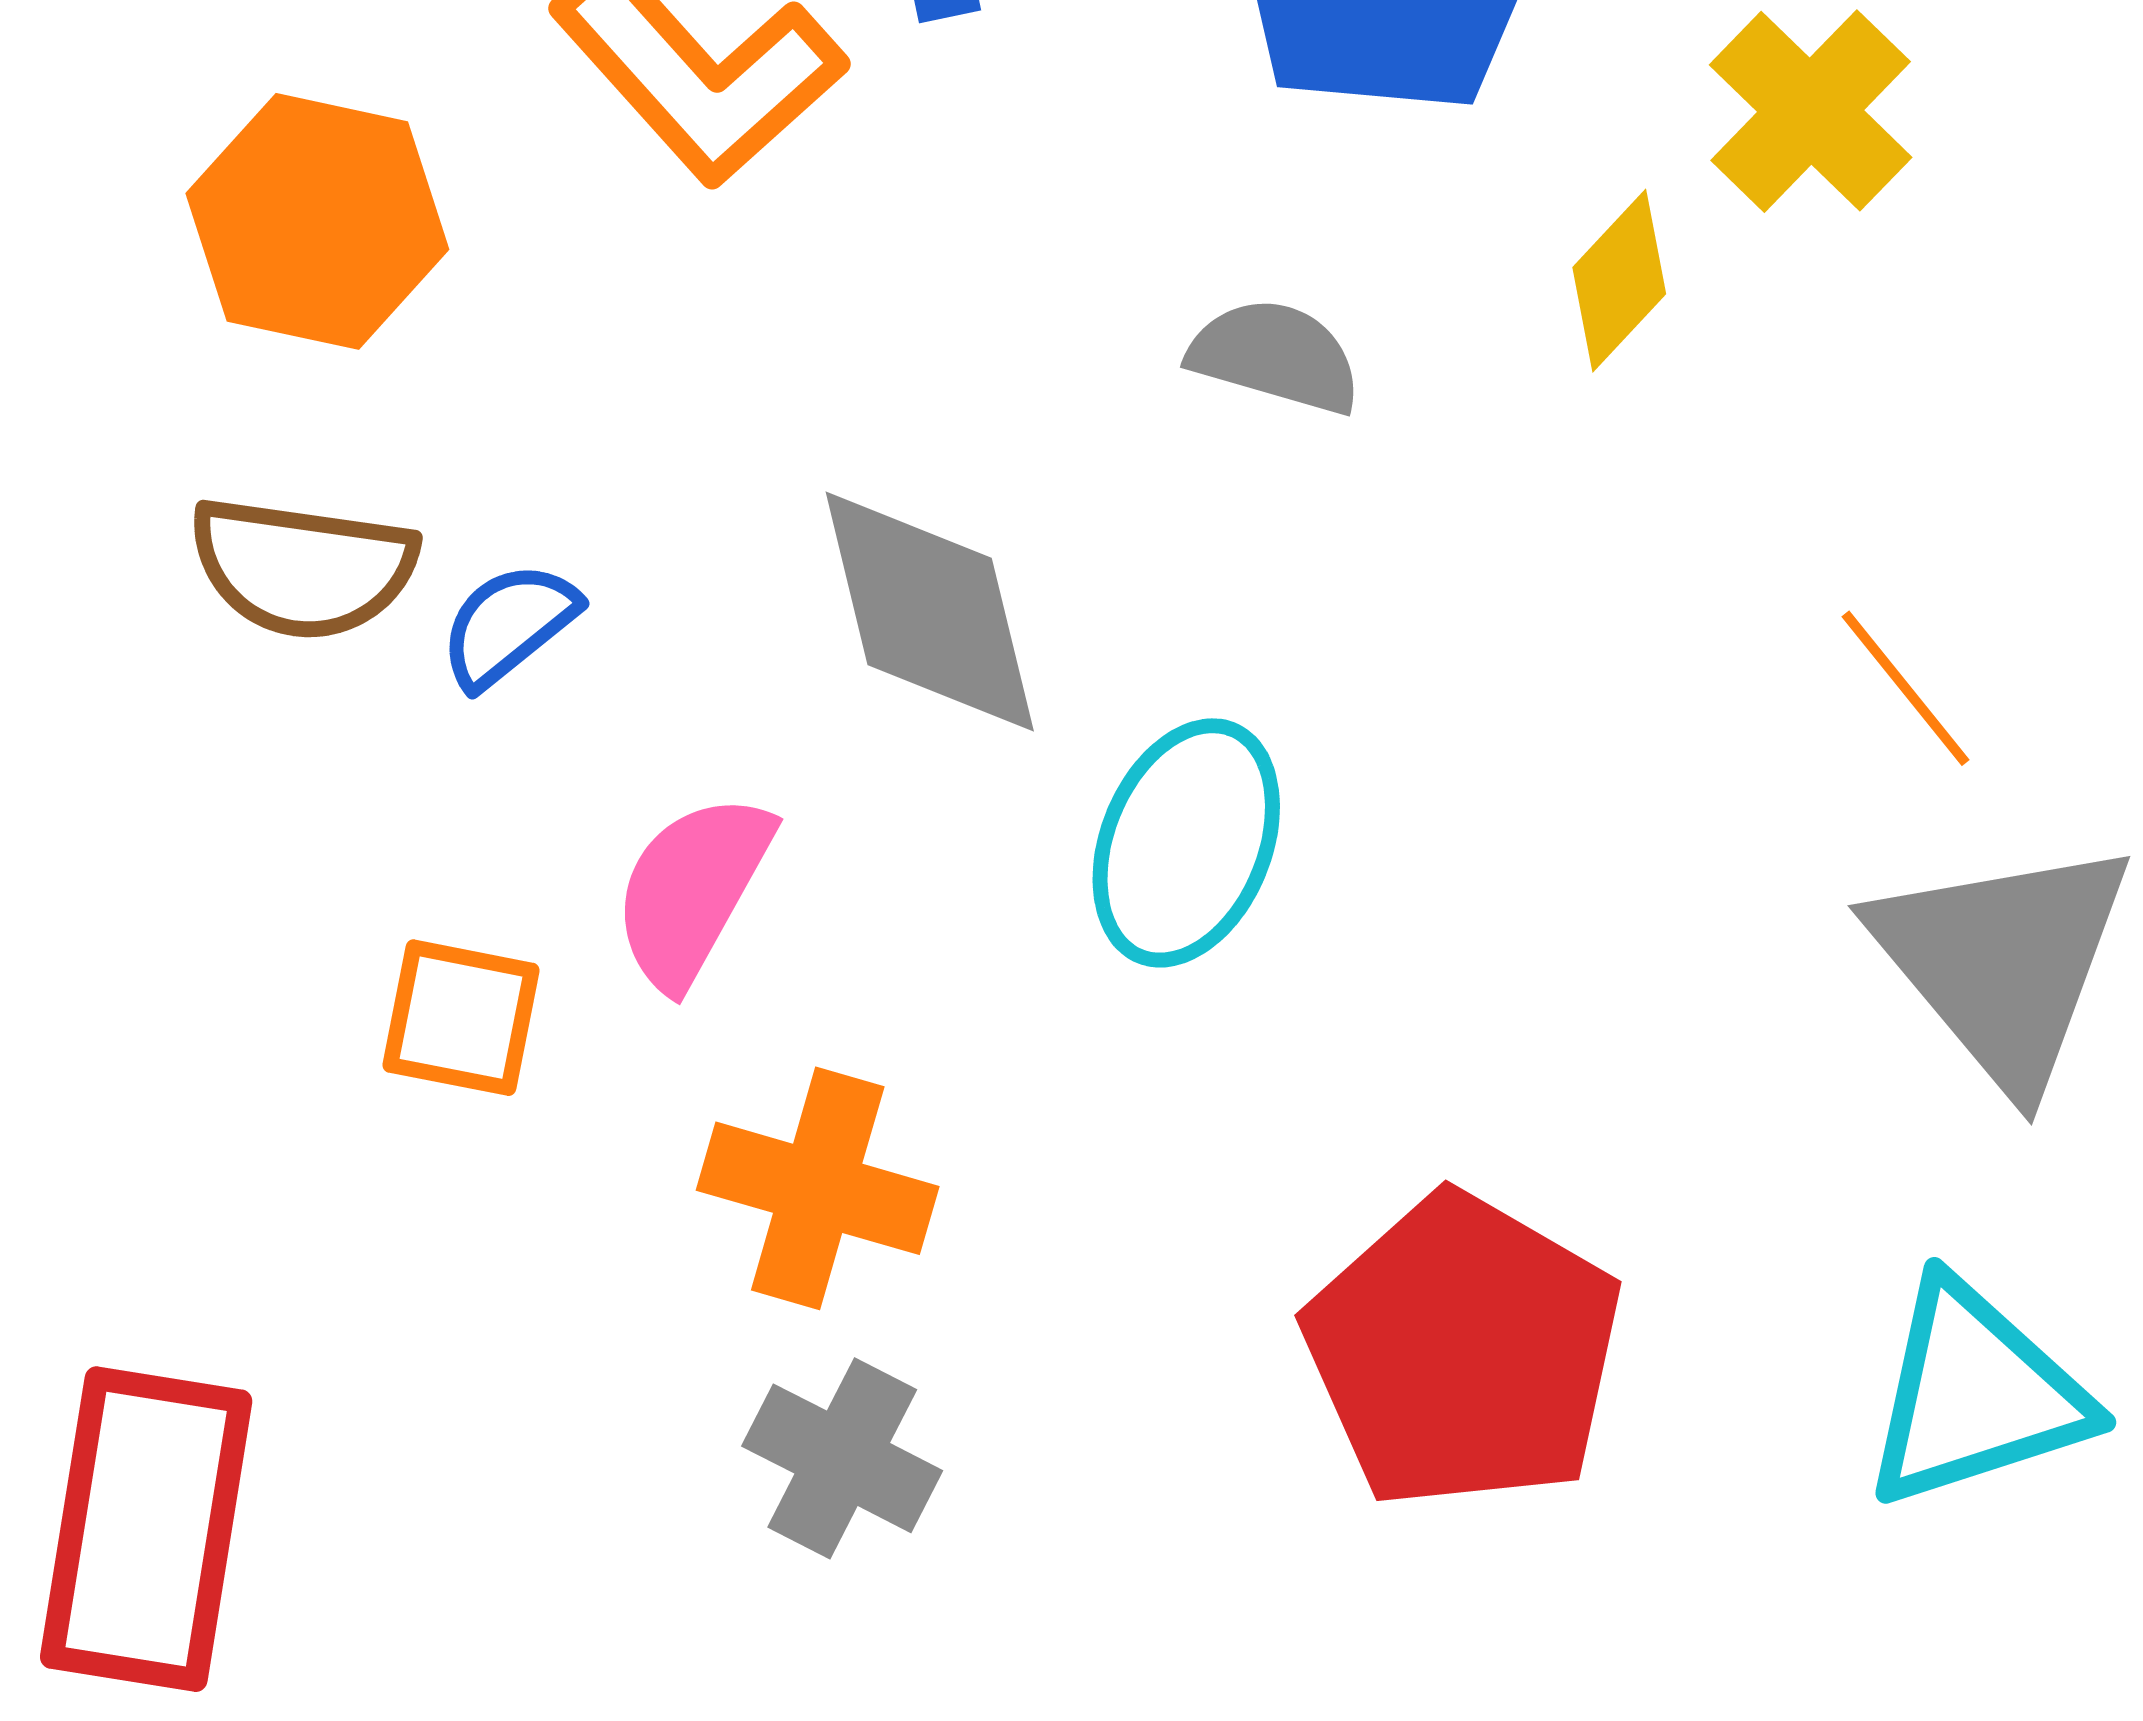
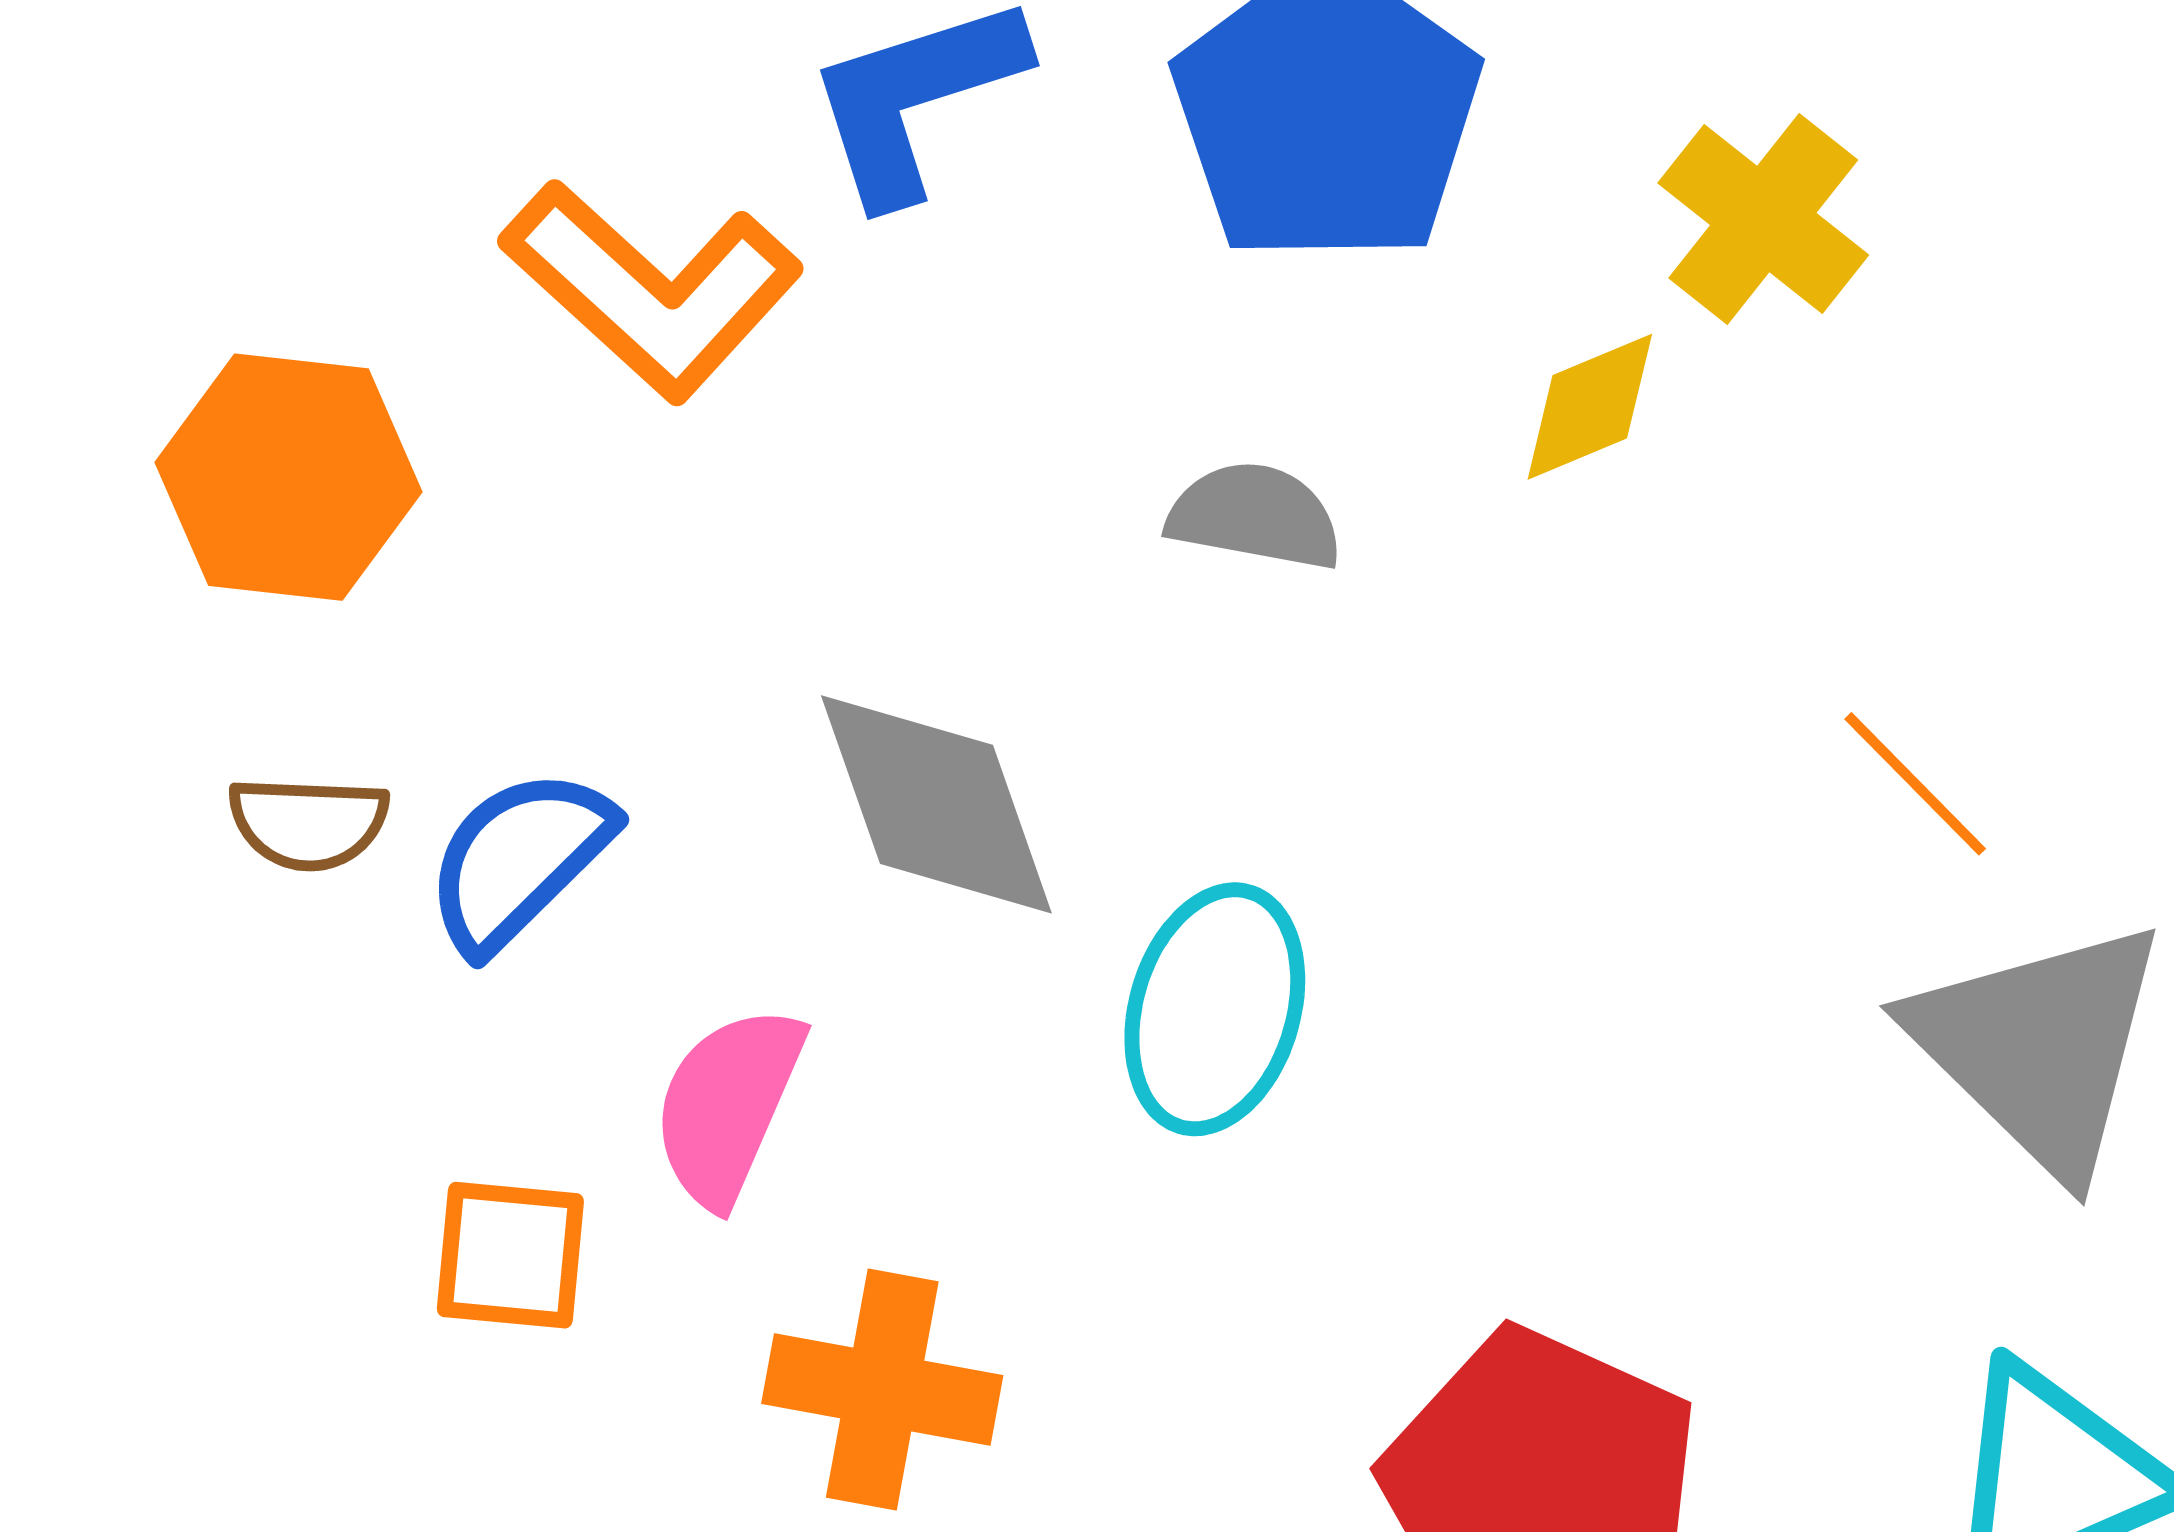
yellow diamond: (1619, 281) -> (1590, 407), turned 30
brown semicircle: (303, 567) -> (308, 823), size x0.7
blue semicircle: (509, 625) -> (519, 859), size x1.4

